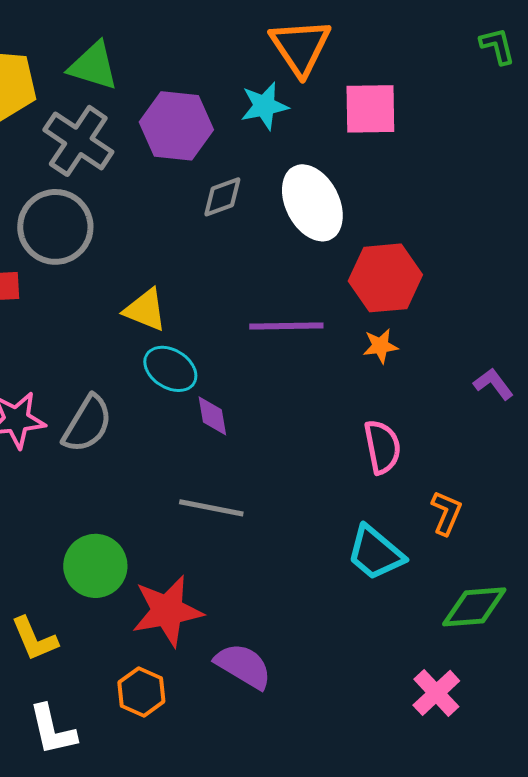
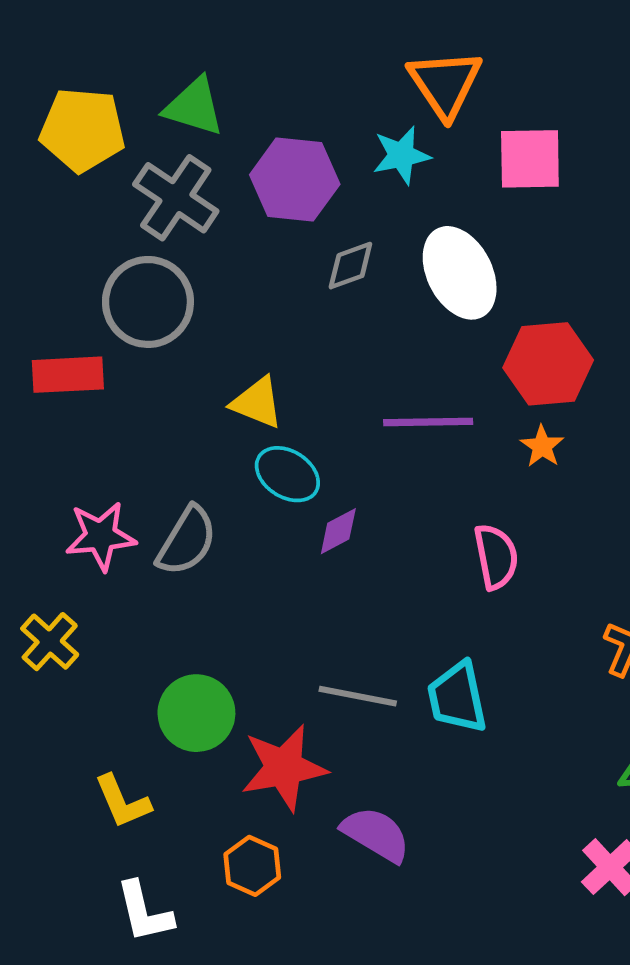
orange star: (380, 346) -> (542, 446), turned -30
purple diamond: (212, 416) -> (338, 531), turned 72
pink semicircle: (382, 447) -> (496, 557), moved
gray line: (211, 508) -> (358, 696), moved
cyan trapezoid: (375, 553) -> (457, 697), moved, turned 38

